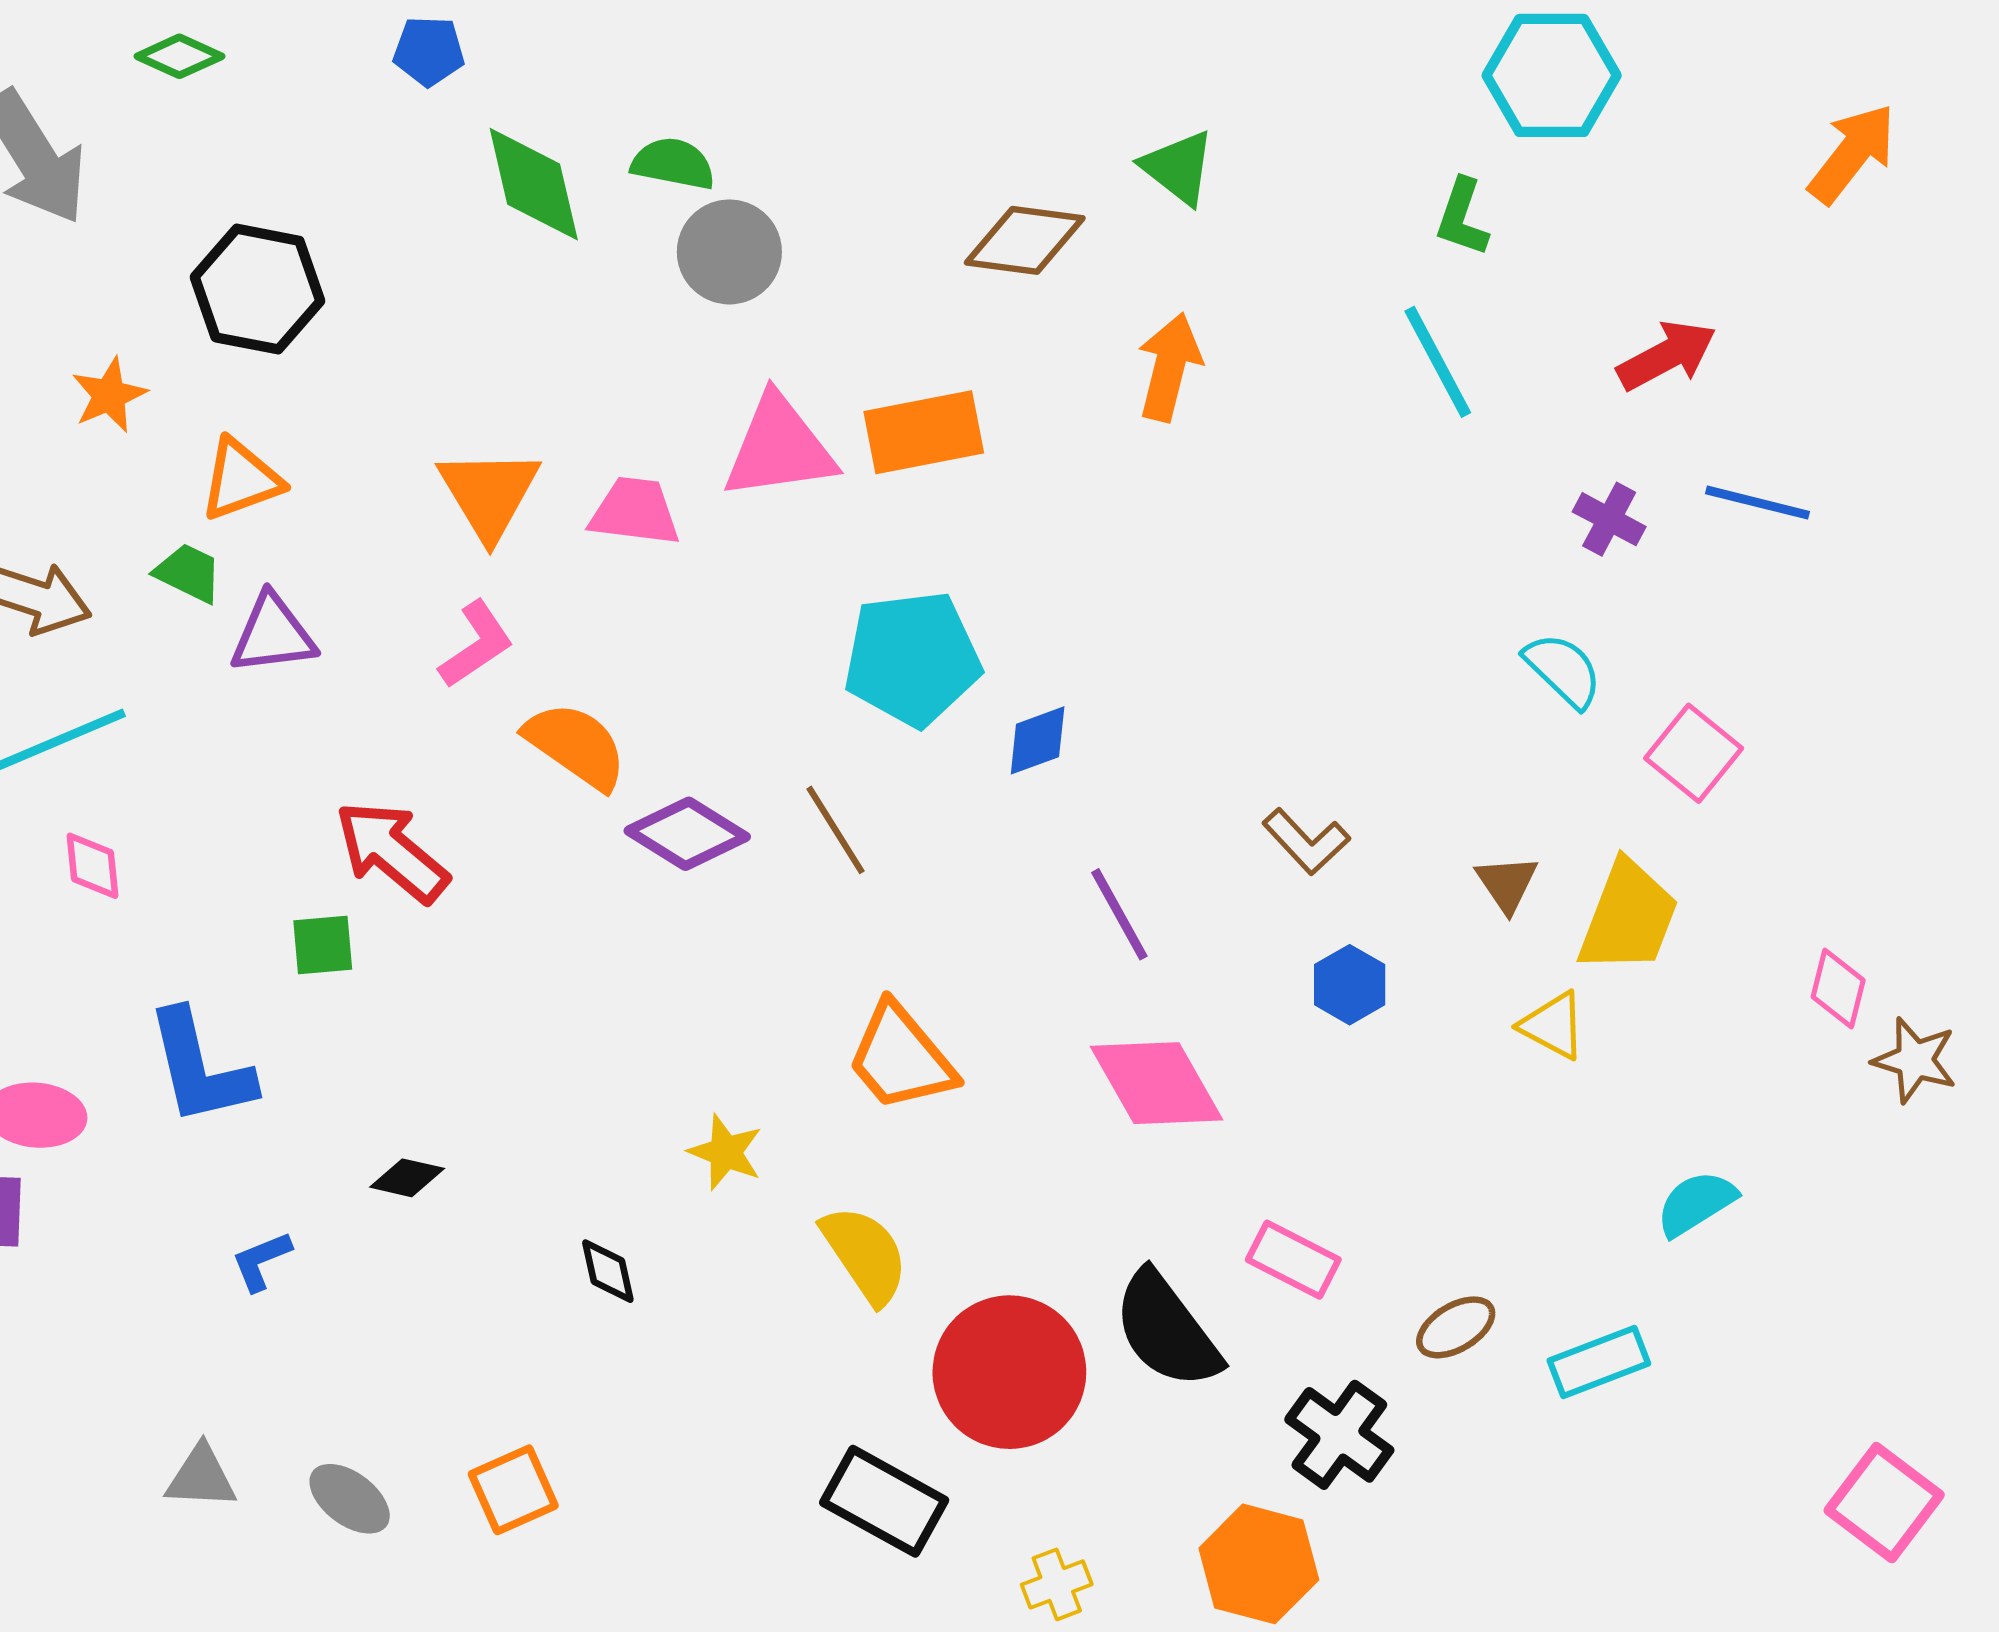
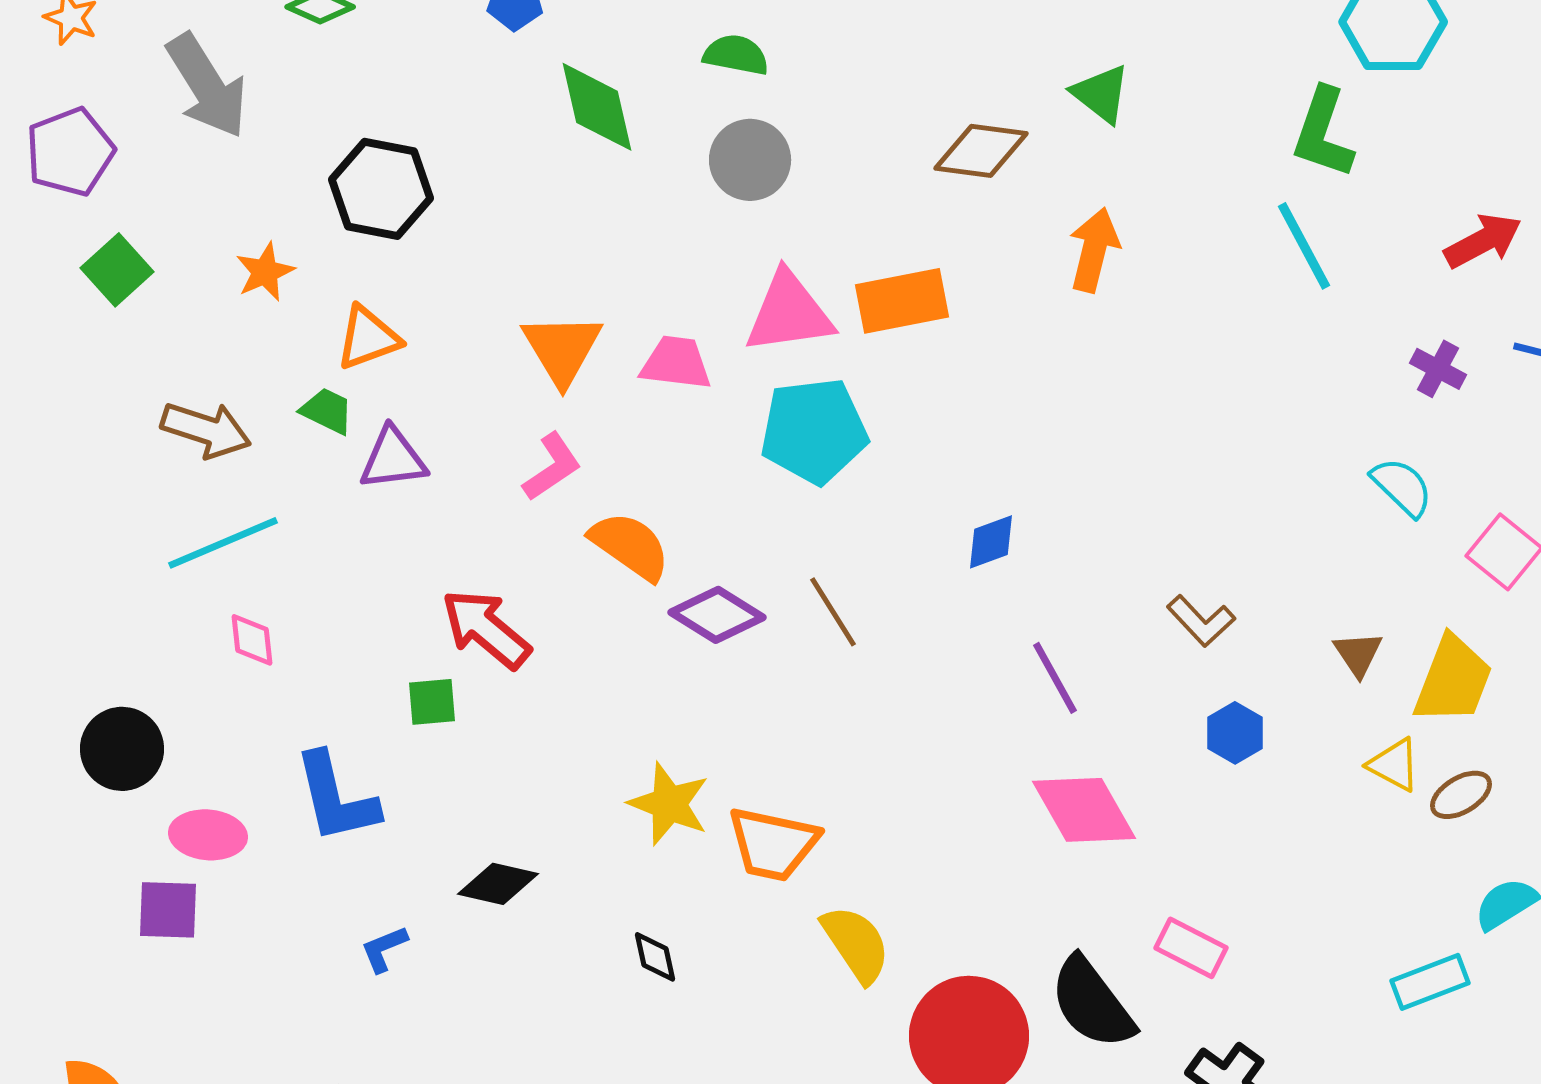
green semicircle: (673, 164) -> (736, 55), moved
green L-shape: (1462, 217) -> (1323, 133), size x1.5
cyan pentagon: (912, 659) -> (814, 431), moved
orange trapezoid: (901, 1058) -> (773, 844), moved, turned -38
yellow star: (726, 1152) -> (669, 804), moved, size x1.4
black diamond: (407, 1178) -> (498, 884), size x1.4
brown ellipse: (1456, 1327) -> (1461, 795), moved
cyan rectangle: (1599, 1362) -> (1430, 982), moved

